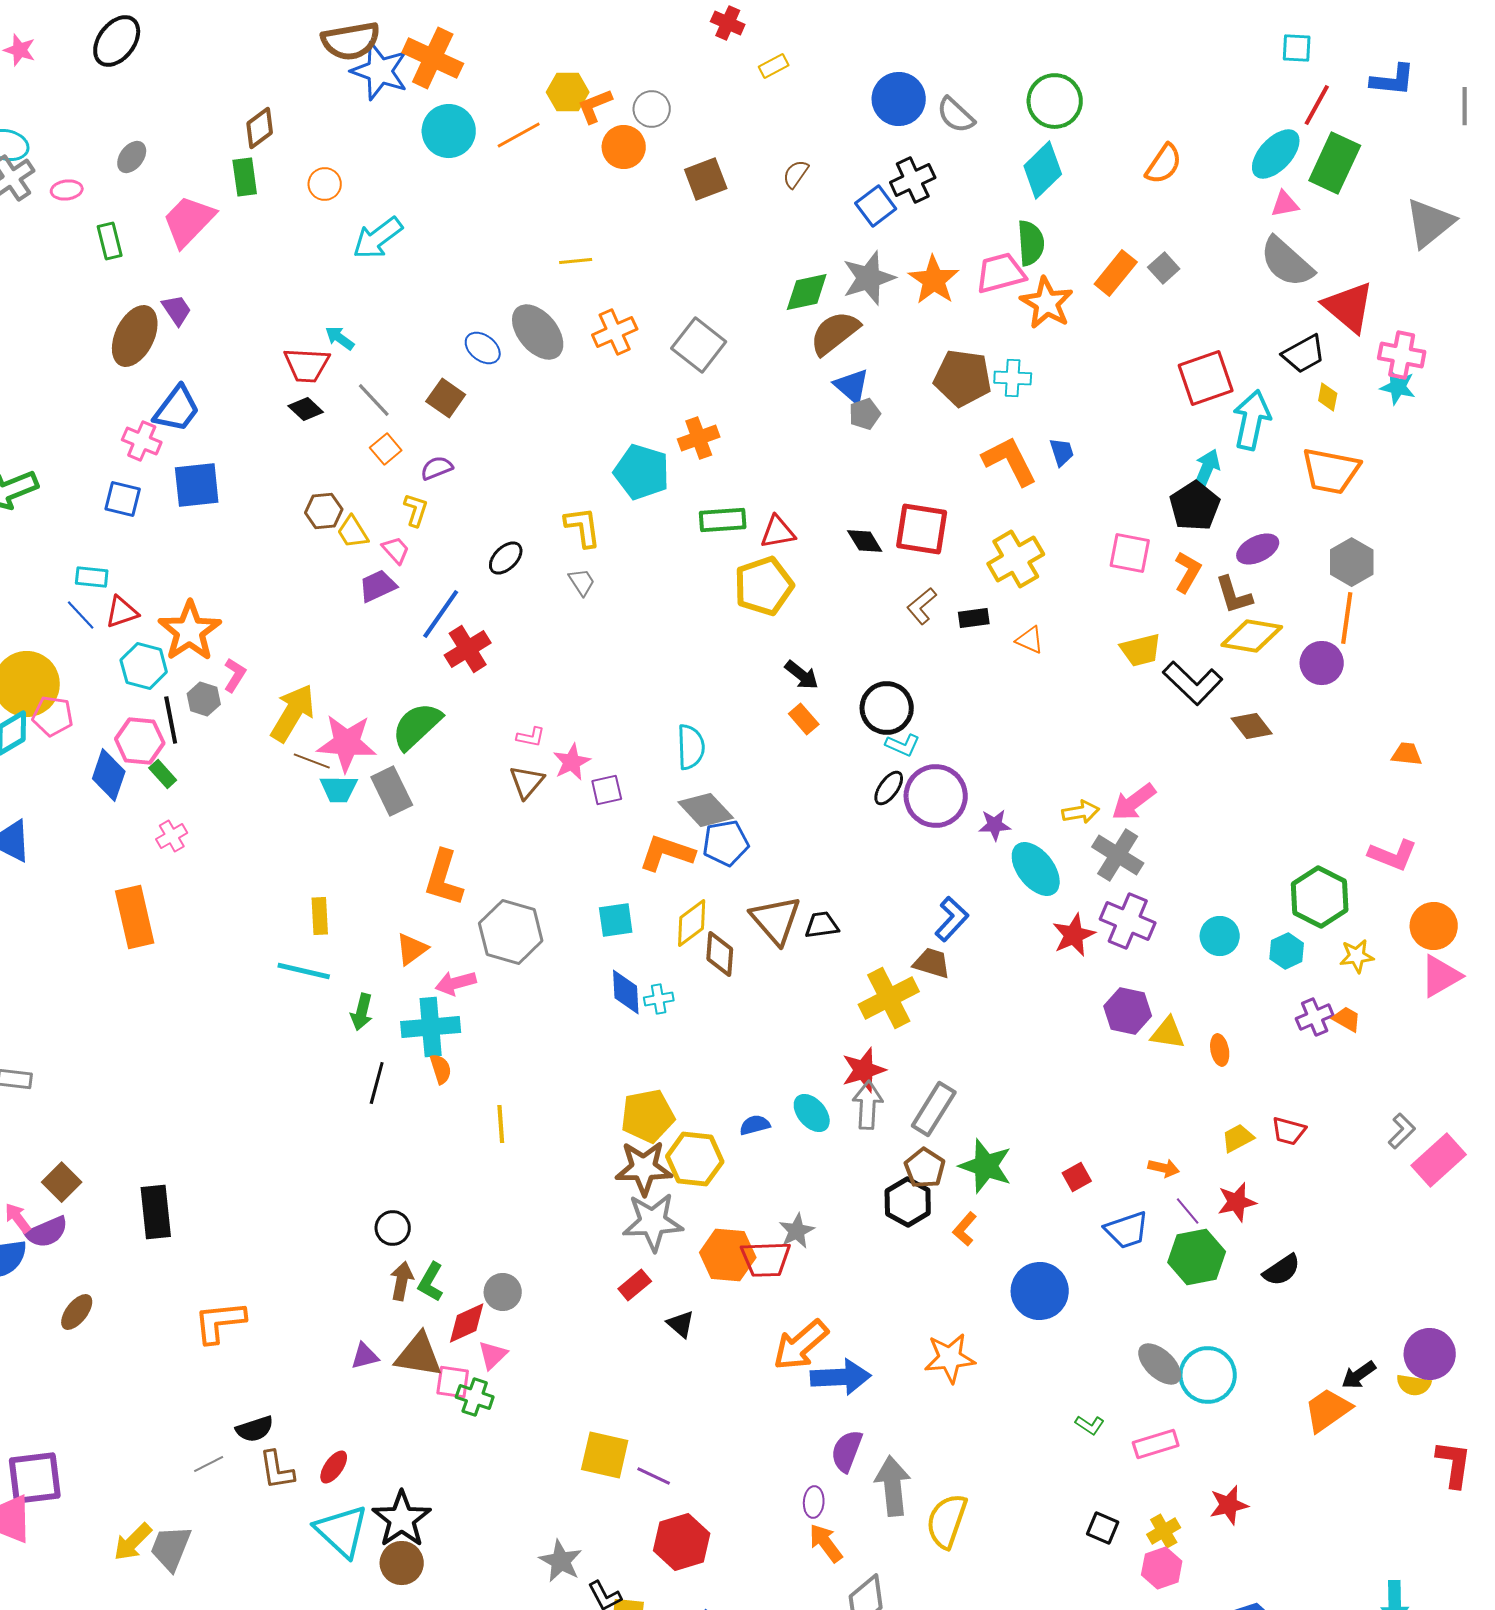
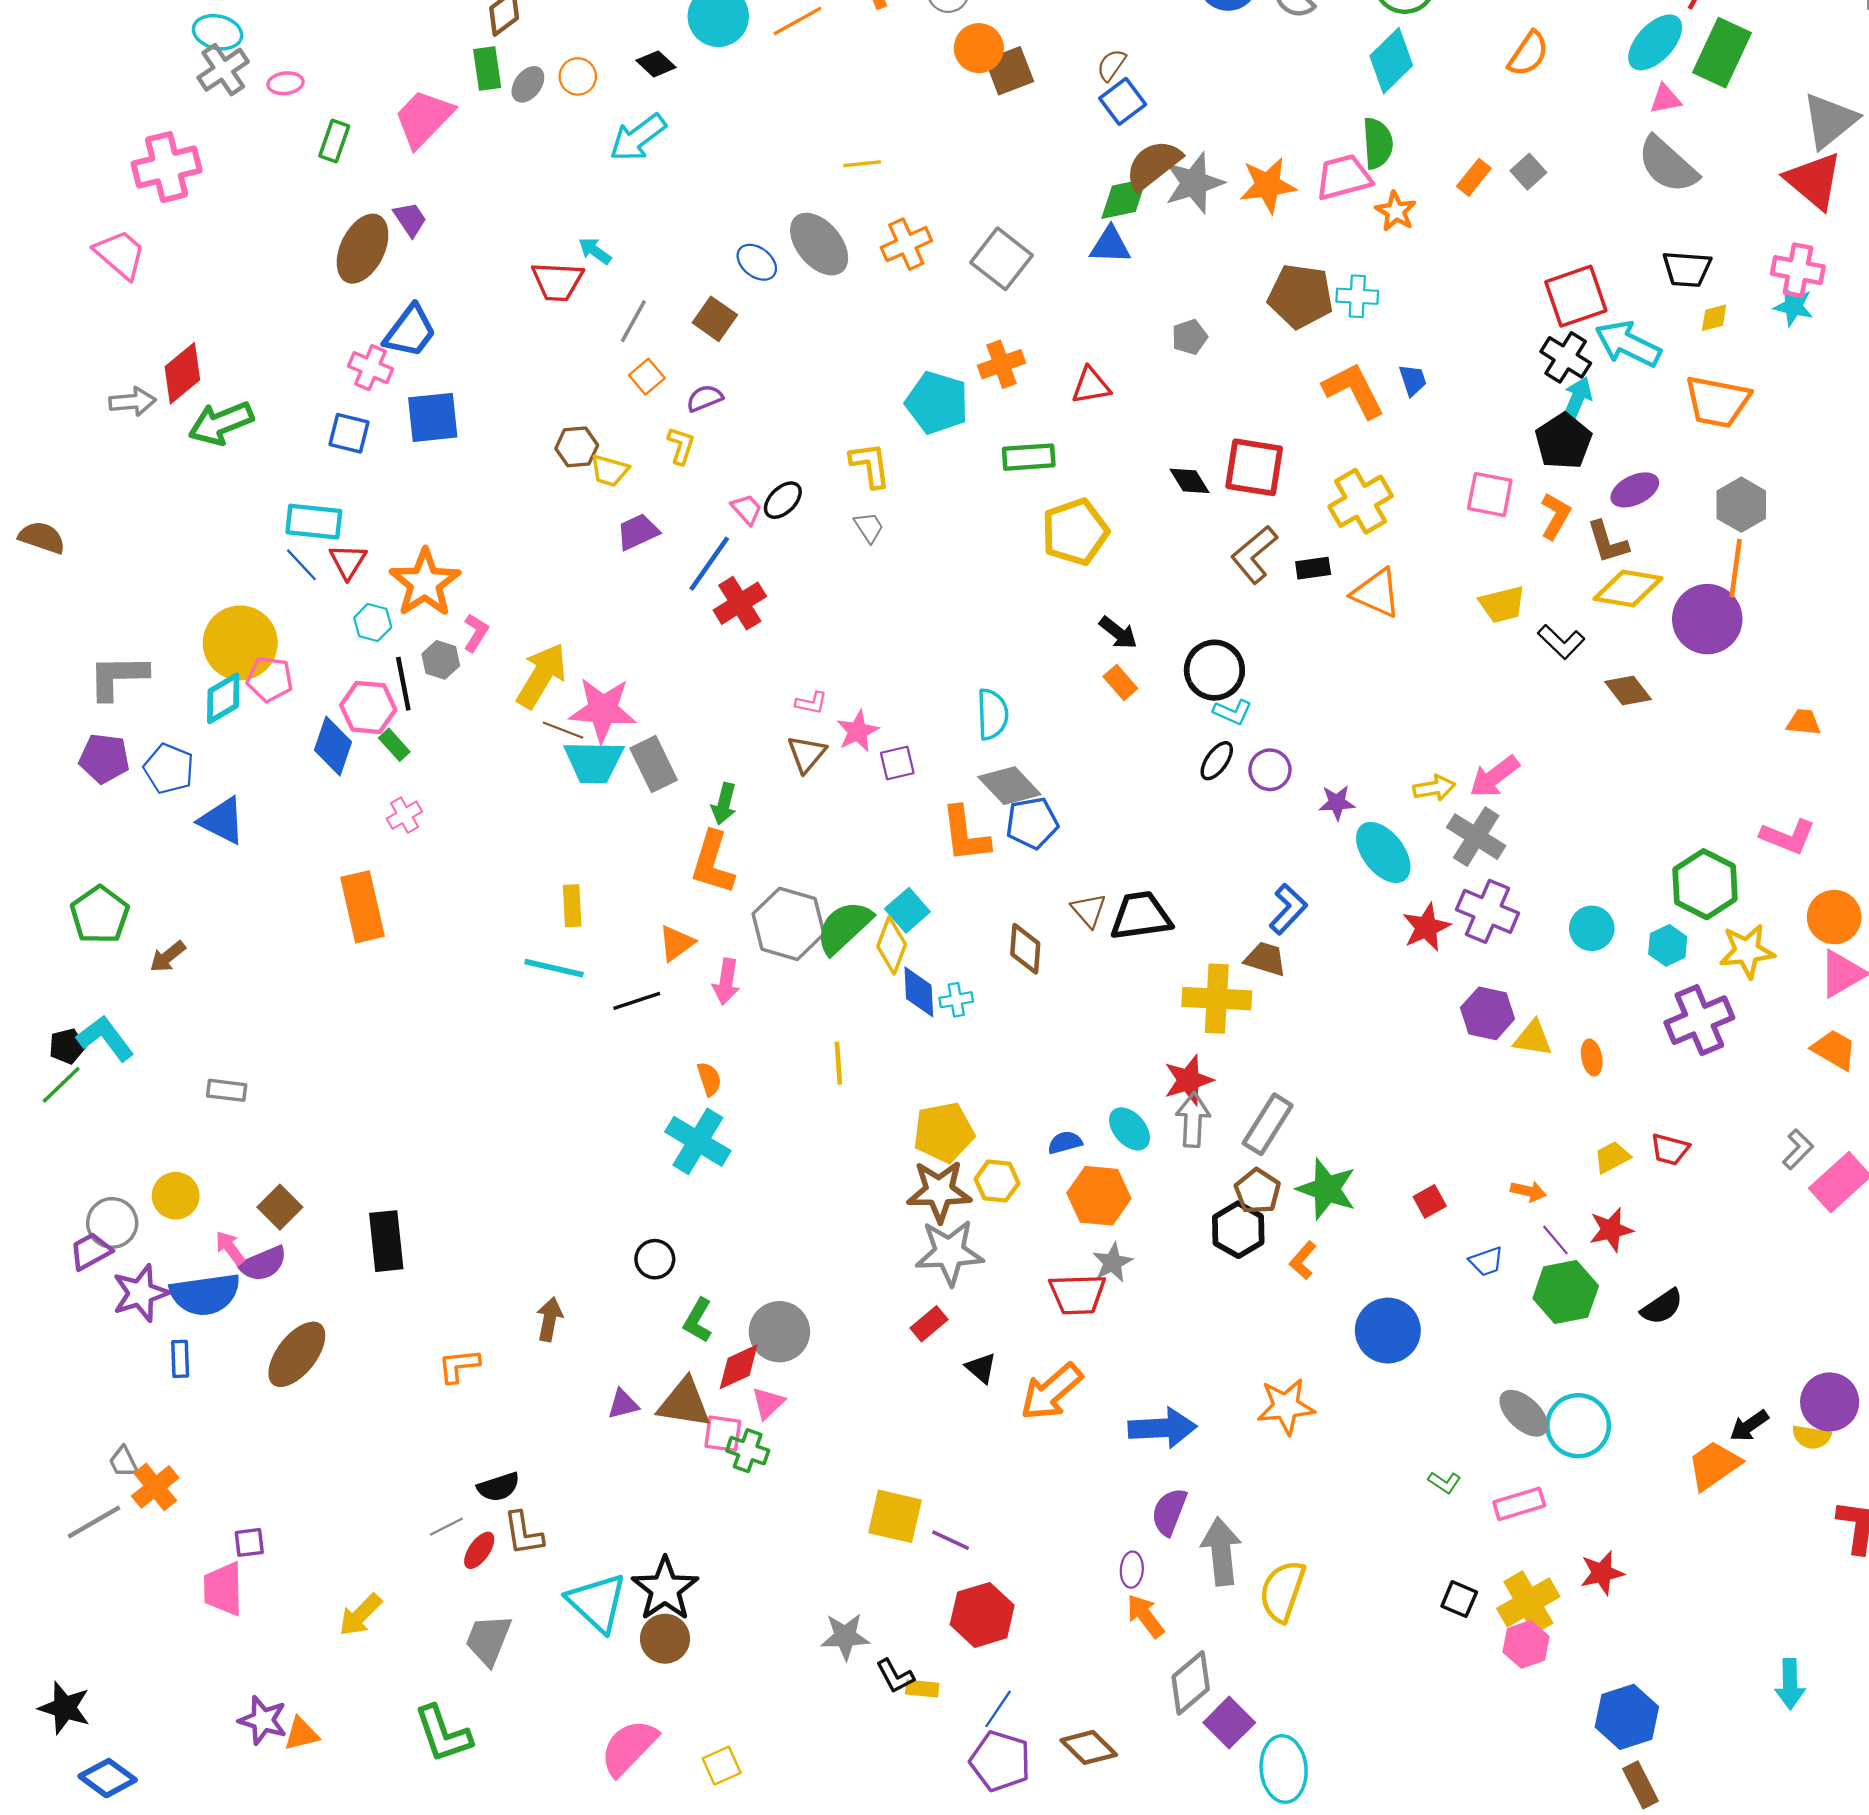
orange circle: (624, 147) -> (979, 48), moved
gray ellipse: (132, 157) -> (528, 84), moved
black cross: (913, 180) -> (1566, 357), moved, turned -33
blue square: (876, 206) -> (1123, 101), moved
green rectangle: (110, 241) -> (334, 141), turned 33
orange rectangle: (1116, 273) -> (1474, 177), size x0.7
orange star: (934, 280) -> (1268, 185), turned 30
orange star: (1047, 303) -> (1396, 211), size x0.7
red triangle: (1349, 307) -> (1814, 181), moved
brown semicircle: (835, 333) -> (1153, 165), moved
black trapezoid: (1304, 354) -> (1687, 269), turned 33
blue triangle: (852, 386) -> (1110, 245), moved, turned -39
yellow diamond: (1328, 397) -> (1714, 318), turned 64
gray line: (374, 400) -> (633, 321), turned 72
black diamond: (306, 409) -> (656, 64), moved
cyan arrow: (1252, 420) -> (1628, 344), turned -76
yellow trapezoid: (353, 532) -> (610, 471), turned -42
red triangle: (778, 532) -> (1091, 386), moved
pink trapezoid: (396, 550) -> (747, 509), moved
cyan rectangle: (92, 577) -> (314, 522), size x1.5
brown L-shape: (922, 606) -> (1254, 555), size x1.4
red triangle: (122, 612) -> (348, 561), turned -39
orange triangle: (1030, 640) -> (1376, 593), size x1.6
purple circle: (1322, 663) -> (1707, 619), size x1.4
cyan hexagon: (144, 666) -> (373, 622), size x0.7
black L-shape: (1193, 683) -> (1561, 642), size x0.7
green semicircle: (417, 726) -> (844, 927), moved
cyan trapezoid: (339, 789) -> (594, 762), size x1.4
purple circle: (936, 796) -> (1270, 770), size x0.6
orange L-shape: (667, 853) -> (965, 834), turned -116
cyan square: (616, 920) -> (907, 910), turned -33
brown triangle: (776, 920) -> (1089, 910), size x0.6
yellow diamond: (692, 923) -> (892, 945), moved, turned -33
black trapezoid: (822, 925) -> (1141, 916), size x1.6
yellow star: (1357, 956) -> (1747, 951), size x1.4
pink arrow: (456, 983) -> (726, 982), turned -66
yellow cross: (889, 998) -> (1217, 999), turned 30
green arrow: (362, 1012) -> (724, 804), moved
purple cross: (1315, 1017) -> (1699, 1020), size x1.6
orange trapezoid: (1347, 1019) -> (1834, 1050), moved, size x1.4
cyan cross: (431, 1027) -> (698, 1141), moved, turned 36
black line: (377, 1083) -> (637, 1001), moved, turned 57
yellow line: (501, 1124) -> (838, 1063), moved
yellow hexagon: (695, 1159) -> (997, 1181), size x0.7
blue trapezoid: (1127, 1230) -> (1486, 1261), size x0.7
orange hexagon: (728, 1255) -> (1099, 1196), moved
brown arrow: (402, 1281) -> (549, 1319), moved
gray circle: (503, 1292) -> (779, 1332), size x1.4
brown ellipse: (77, 1312) -> (297, 1354), size x1.6
orange L-shape: (220, 1322) -> (459, 1366), size x0.7
orange arrow: (801, 1345) -> (1051, 1392), moved
red ellipse: (334, 1467) -> (479, 1550), moved
purple square: (35, 1478) -> (249, 1542), size x0.5
yellow cross: (1164, 1531) -> (1528, 1602), size x1.6
gray trapezoid: (171, 1548) -> (488, 1640), moved
gray star: (561, 1561) -> (845, 1636), turned -30

